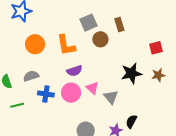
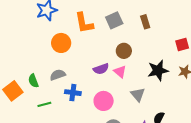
brown circle: (100, 39) -> (124, 51), moved
orange L-shape: (66, 45) -> (84, 23), moved
pink triangle: (92, 88) -> (120, 72), moved
pink circle: (71, 93) -> (104, 101), moved

